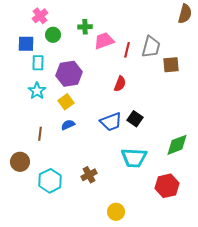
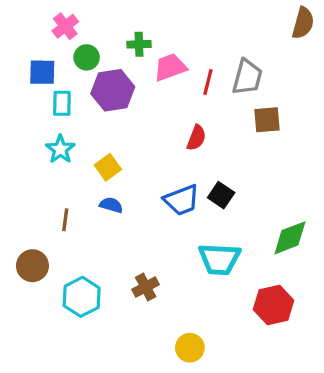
brown square: (171, 65) -> (267, 120), moved
purple hexagon: (69, 74) -> (113, 90), moved
blue semicircle: (68, 125) -> (111, 205), turned 40

